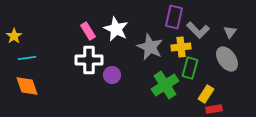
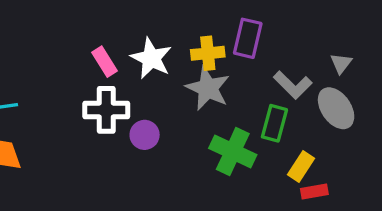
gray L-shape: (198, 30) -> (293, 85), moved
yellow cross: (181, 47) -> (208, 53), moved
green cross: (165, 85) -> (233, 152), turned -32

